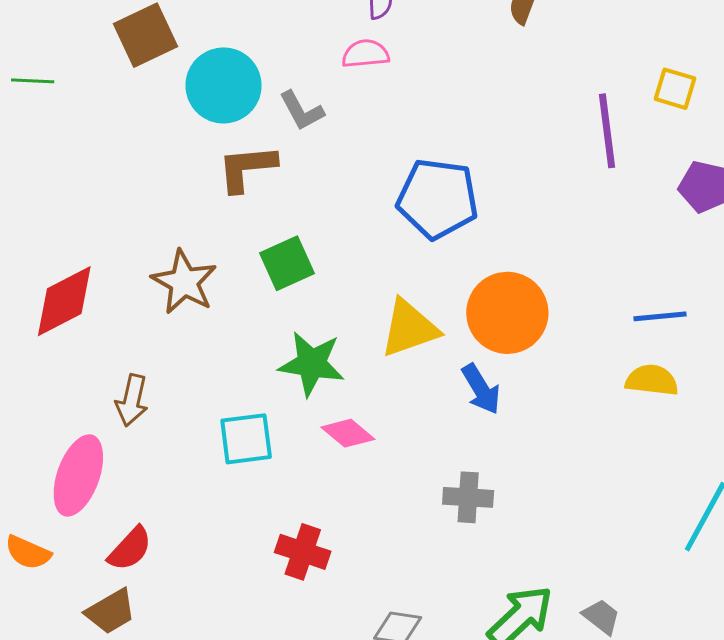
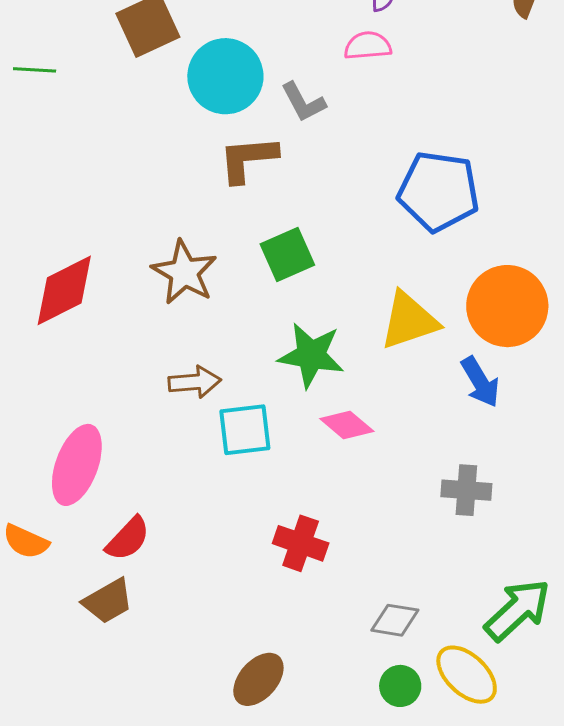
brown arrow: (132, 400) -> (195, 382), moved, turned -108

